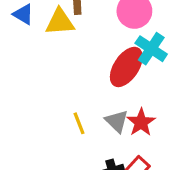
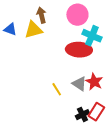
red ellipse: (126, 67) -> (79, 50), turned 70

